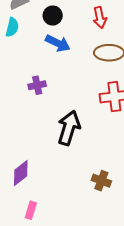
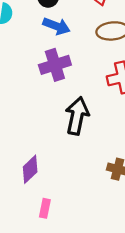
purple cross: (37, 85) -> (55, 65), moved, size x1.6

